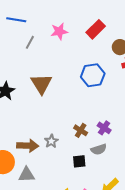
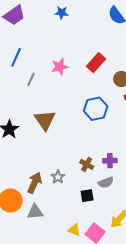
blue line: (16, 20) -> (16, 57), turned -72
purple cross: (104, 128) -> (110, 161), turned -32
brown arrow: (28, 146) -> (35, 183), turned -65

